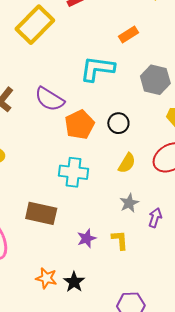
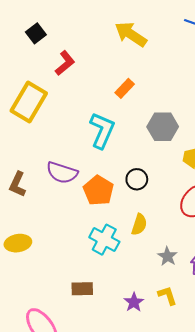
cyan L-shape: (97, 69) -> (102, 130), turned 120
yellow semicircle: (127, 163) -> (139, 224), moved
cyan cross: (74, 172) -> (104, 240), turned 36
brown rectangle: (41, 213) -> (82, 289), size x0.7

